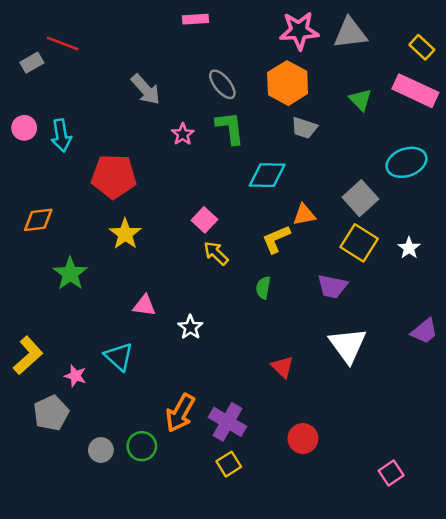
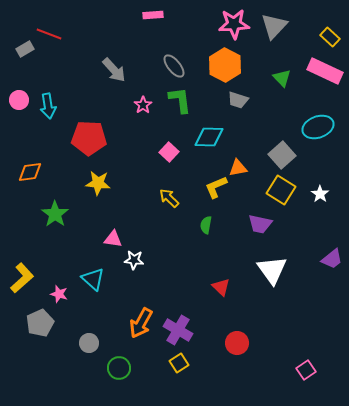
gray triangle: (350, 33) -> (274, 26), turned -40
pink square: (204, 220) -> (169, 152), moved
yellow star: (125, 234) -> (98, 183), turned -30
white star: (190, 327) -> (134, 260), moved, turned -30
green circle: (142, 446) -> (119, 368), moved
gray circle: (101, 450) -> (89, 343), moved

